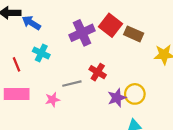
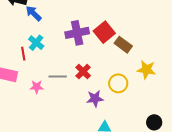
red line: (17, 64) -> (23, 54), moved
yellow circle: (135, 94) -> (118, 83), moved

